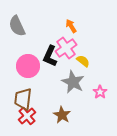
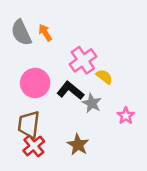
orange arrow: (71, 26) -> (45, 33), moved
black L-shape: (50, 56) -> (70, 91), moved, turned 105
gray star: (73, 82) -> (92, 103), size x0.7

